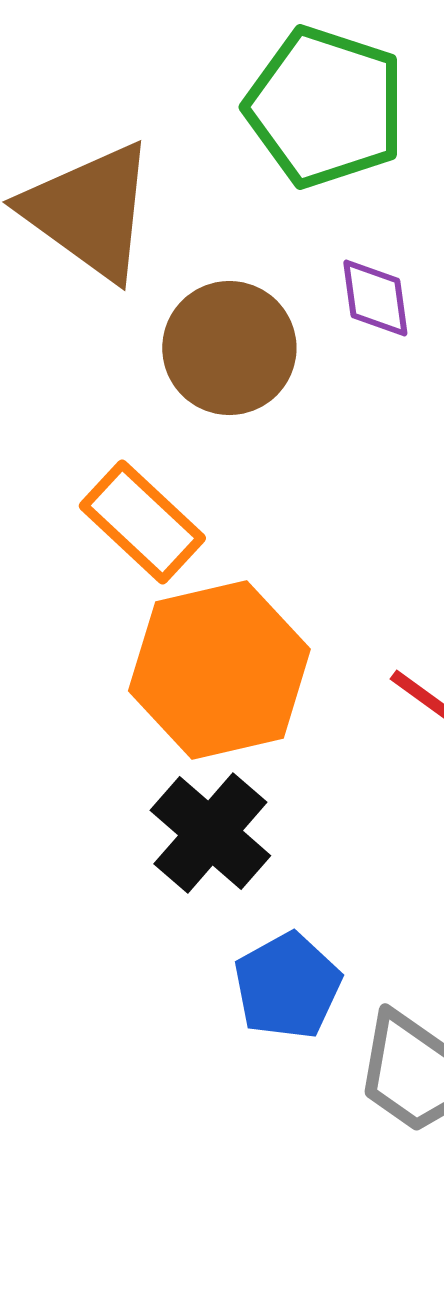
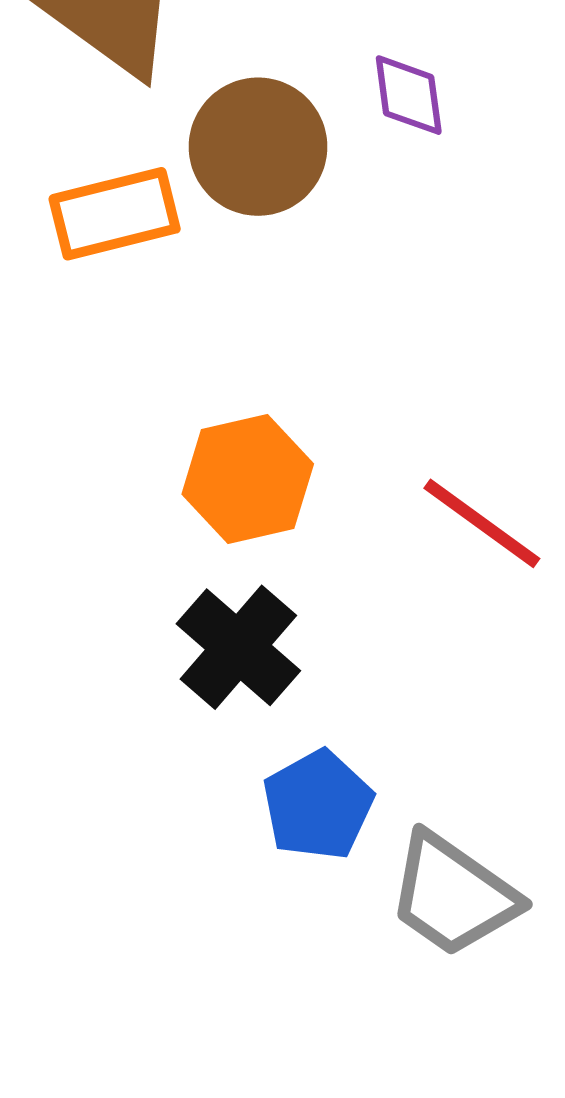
orange rectangle: (142, 522) -> (115, 214), moved, turned -57
orange hexagon: (219, 670) -> (248, 479), size x0.7

